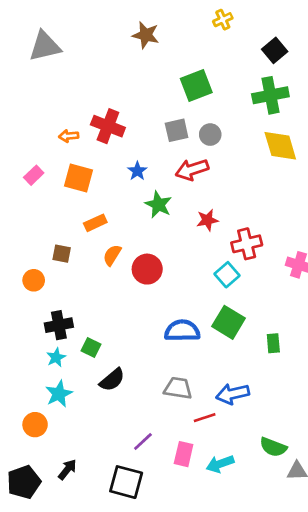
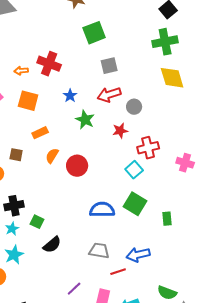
green square: (196, 85) -> (94, 33), moved
gray square: (177, 130) -> (109, 66), moved
gray circle: (210, 135) -> (134, 107), moved

